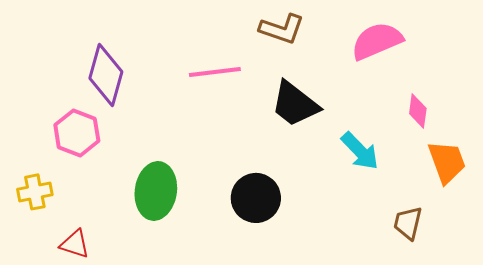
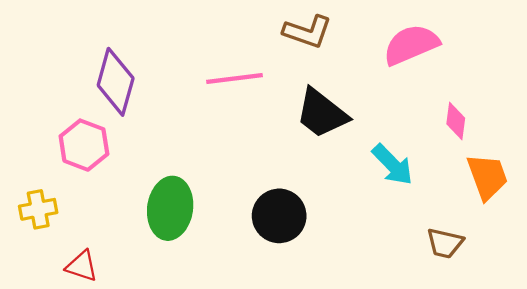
brown trapezoid: (408, 223) -> (445, 243), turned -90

